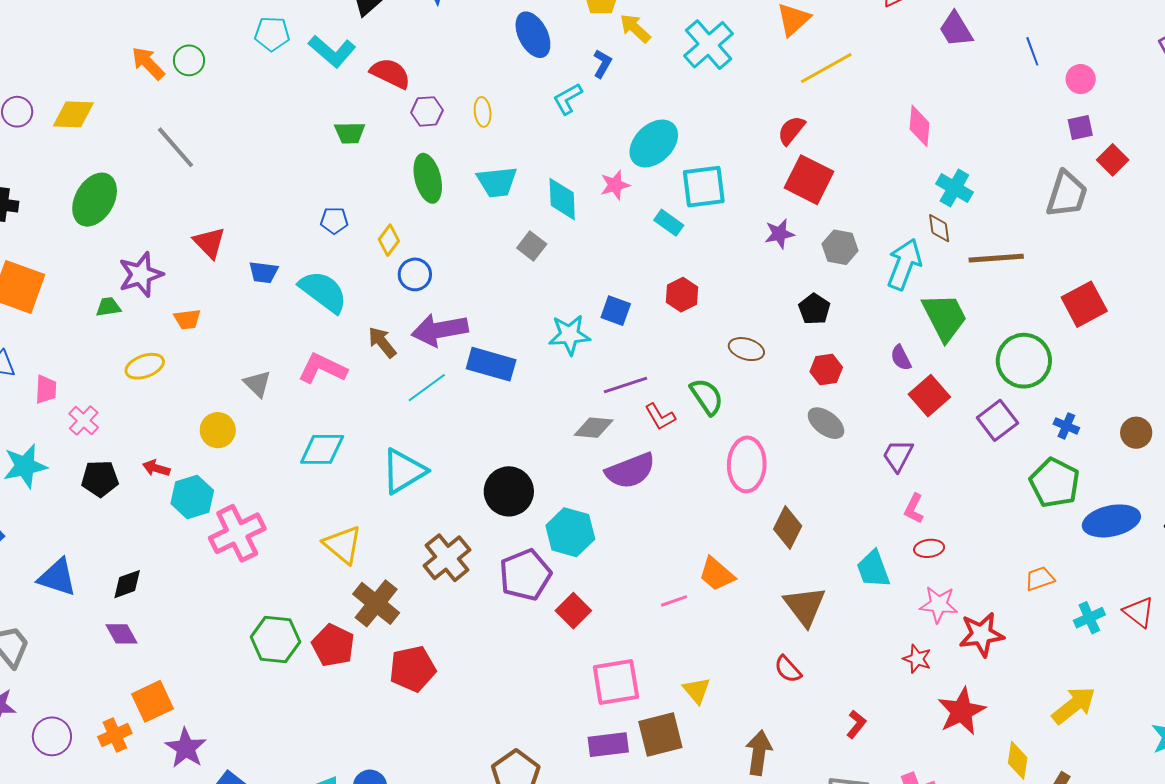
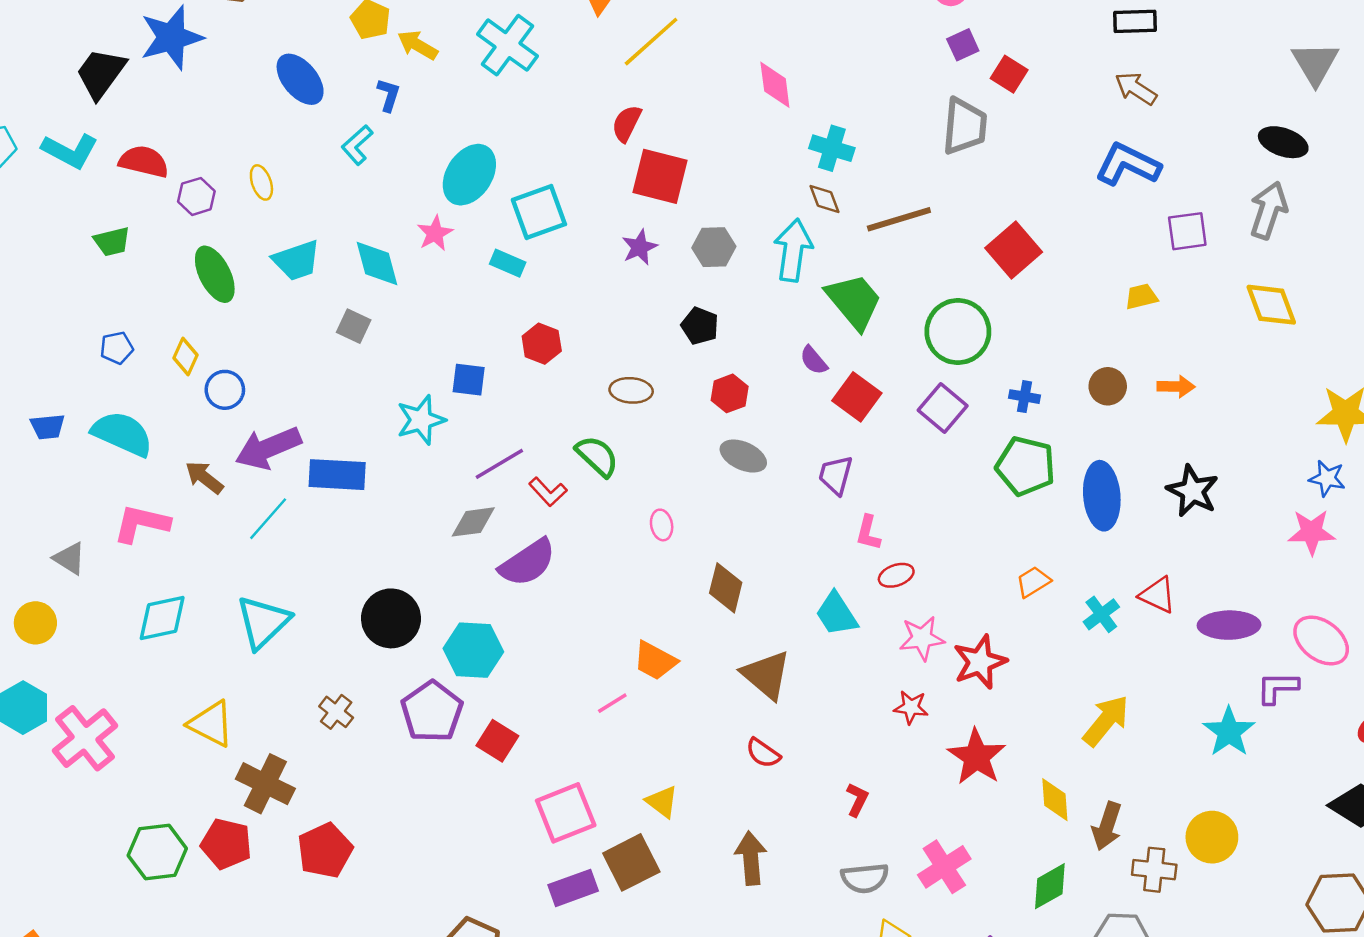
pink ellipse: (747, 464) -> (662, 525), size x0.5
blue ellipse: (1111, 521) -> (1102, 496), turned -70
brown cross: (447, 558) -> (336, 712), size x0.6

